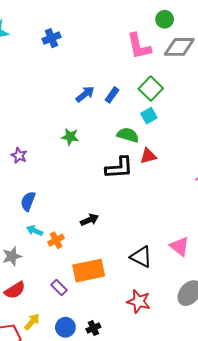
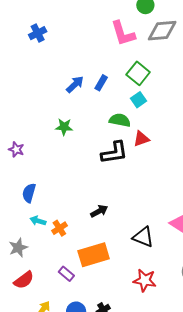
black arrow: (89, 220) -> (99, 211), moved

